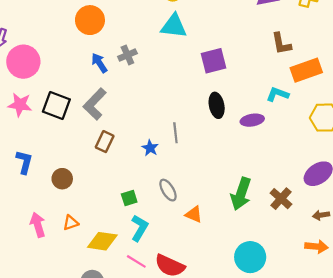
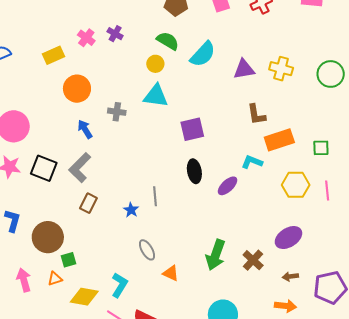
gray cross: (127, 55) -> (117, 112), moved, turned 30
purple ellipse: (252, 120) -> (228, 186), turned -35
brown circle: (62, 179) -> (48, 237), size x1.6
green square: (129, 198) -> (69, 260), moved

